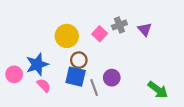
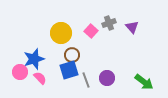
pink circle: (14, 74) -> (20, 72), moved
blue square: (76, 77) -> (69, 70), turned -30
purple circle: (112, 78) -> (107, 78), moved

